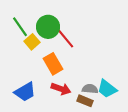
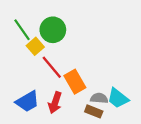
red line: (65, 38) -> (52, 67), moved
orange rectangle: (53, 64) -> (75, 82), moved
red arrow: (61, 89) -> (55, 103), moved, turned 90

